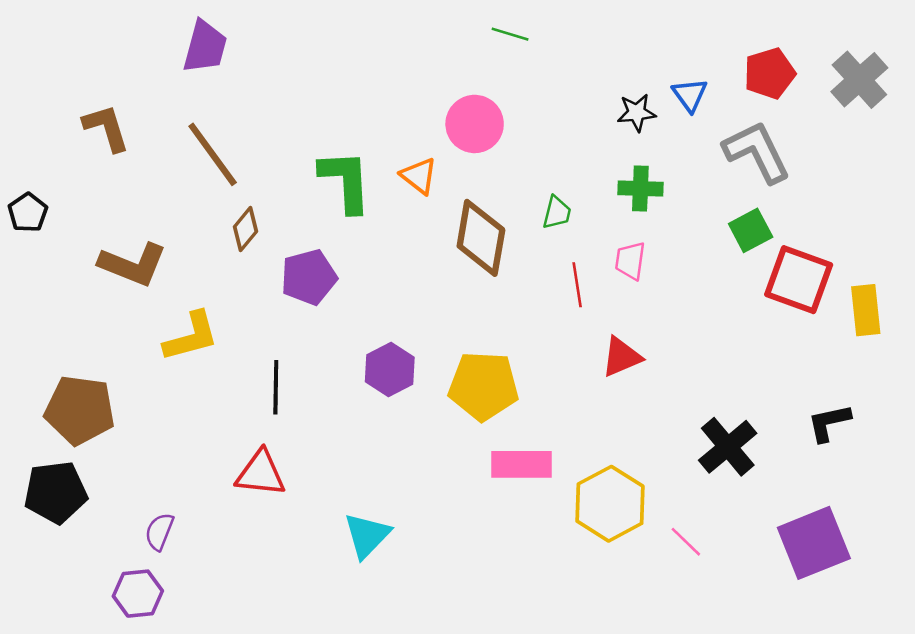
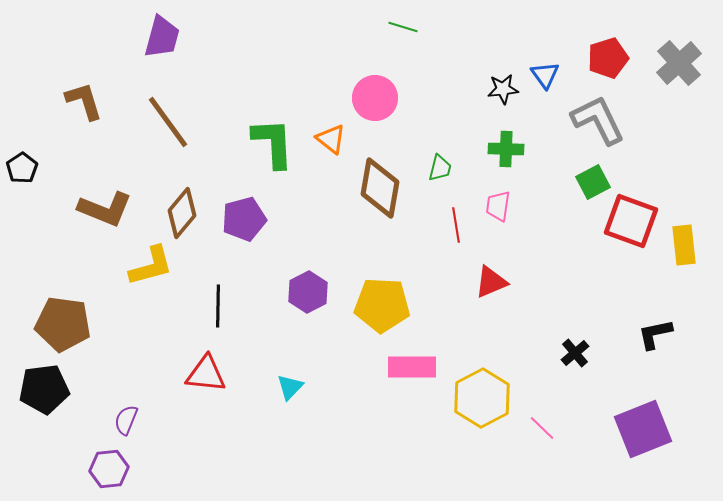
brown diamond: (245, 229) -> (182, 213), moved, size x1.4
black cross: (728, 447) -> (575, 353), size x0.6
cyan triangle: (367, 535) -> (290, 387), moved, size x0.7

